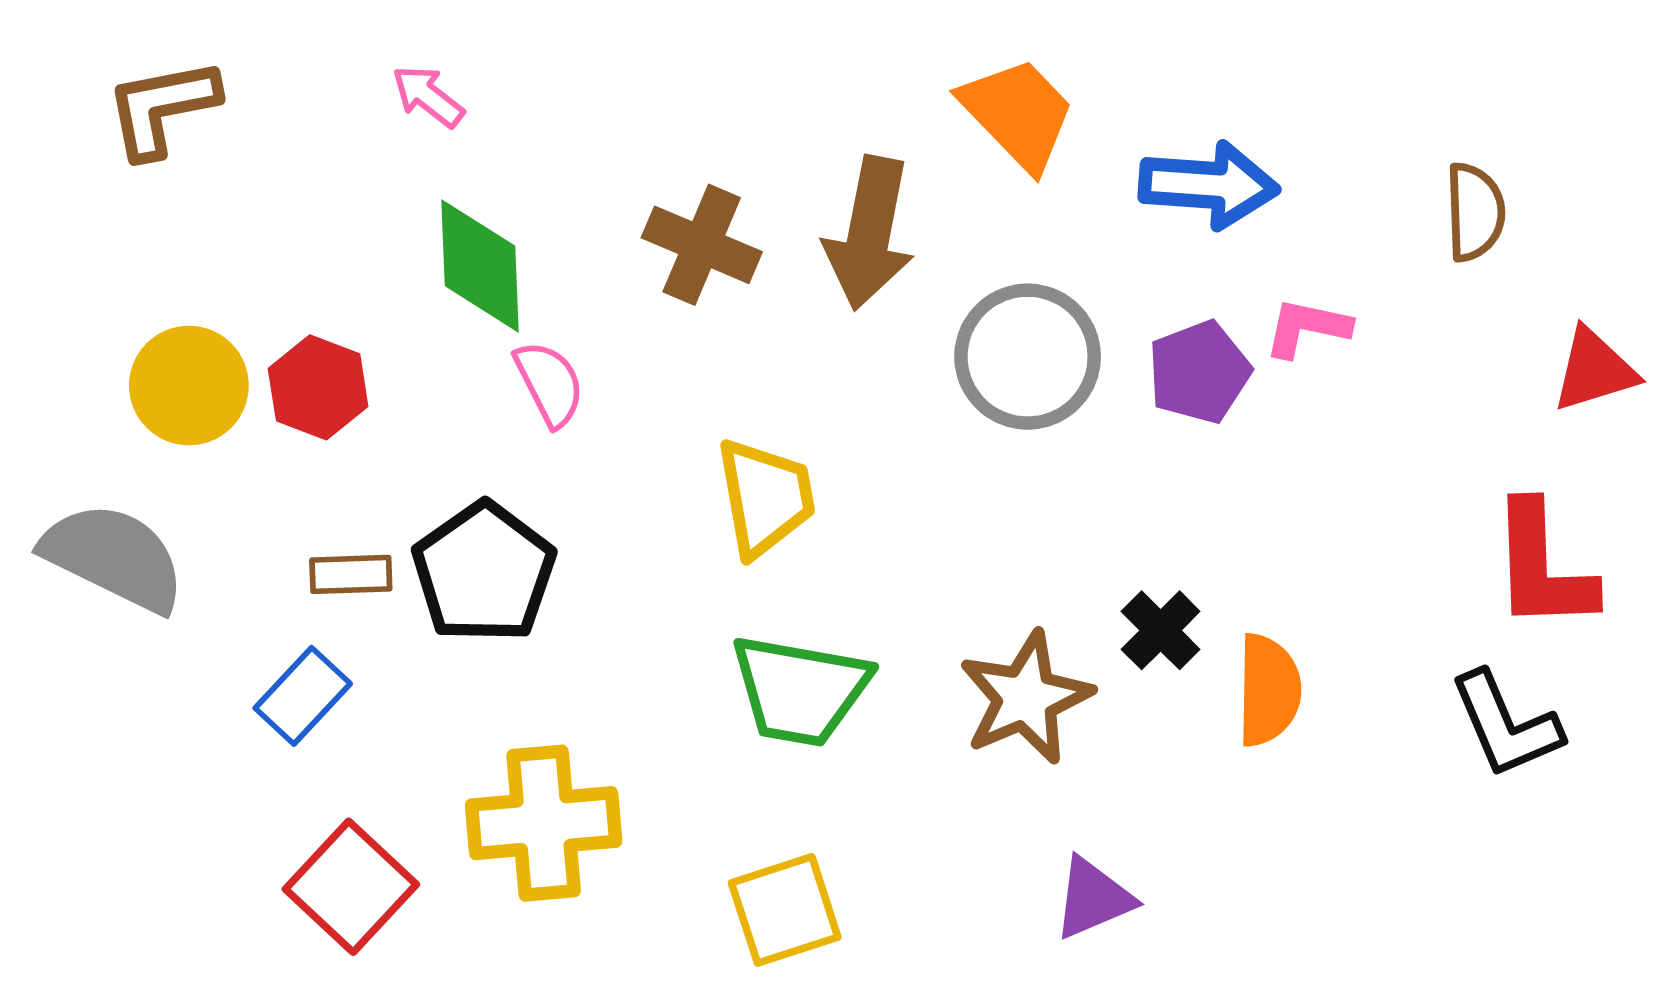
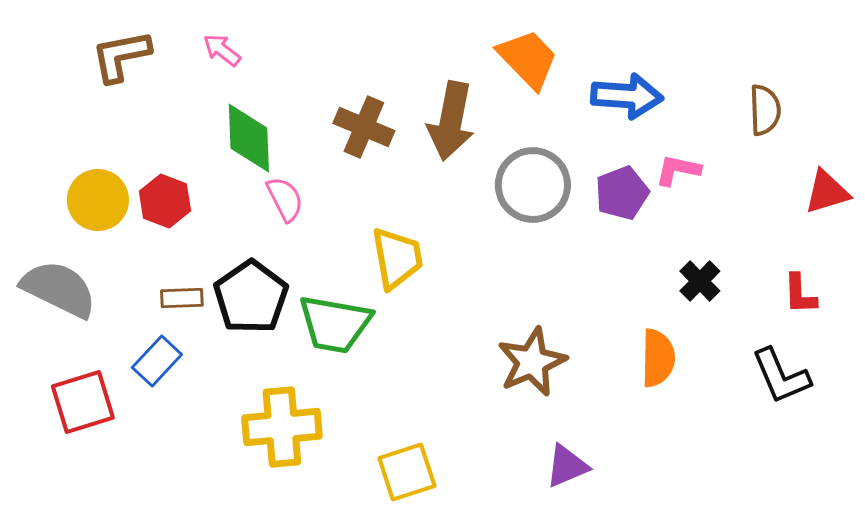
brown L-shape: (162, 108) -> (121, 56), moved
red L-shape: (1542, 567) -> (800, 294), size x0.6
black cross: (1161, 630) -> (700, 281), moved
green trapezoid: (800, 690) -> (335, 324), moved
red square: (351, 887) -> (83, 402), moved, turned 30

